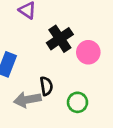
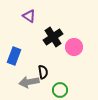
green circle: (77, 102) -> (60, 90), moved

